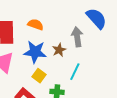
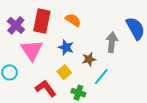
brown star: (59, 50) -> (89, 59), moved
blue star: (35, 52) -> (66, 47), size x0.7

